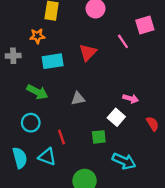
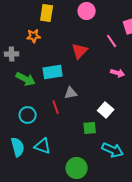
cyan rectangle: (53, 61) -> (53, 72), moved
green arrow: (37, 92) -> (26, 79), moved
pink arrow: (131, 99) -> (118, 73), moved
red line: (61, 137) -> (56, 107), moved

